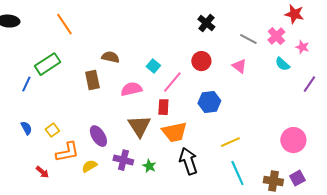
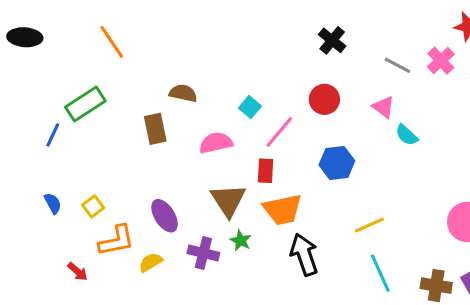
cyan semicircle: (282, 64) -> (407, 135), moved
green star: (149, 166) -> (241, 241), moved

